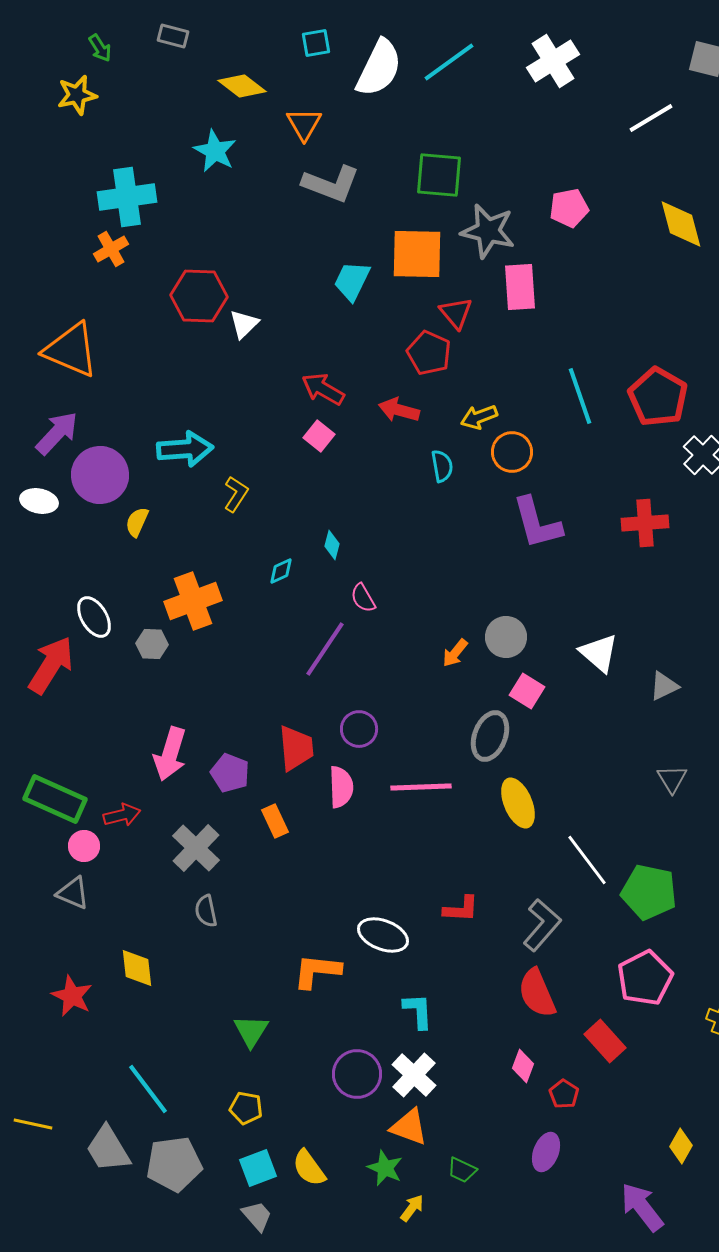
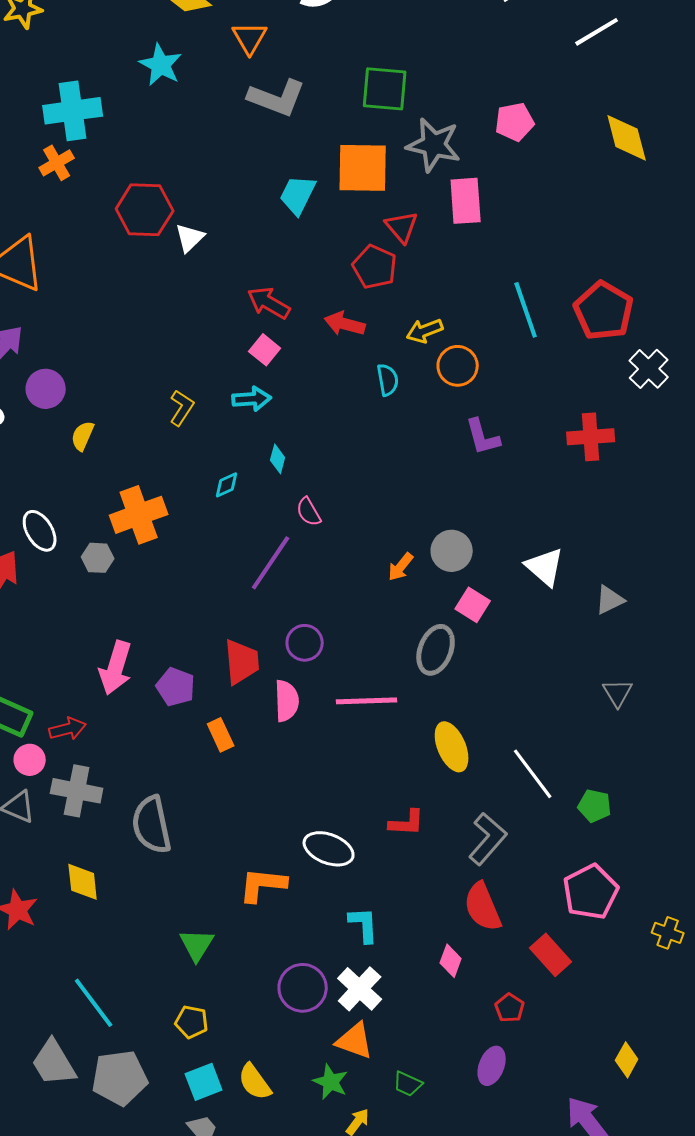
cyan arrow: (185, 449) -> (252, 399), moved, size x0.7
purple circle: (100, 475) -> (46, 389), size x0.7
purple L-shape: (537, 523) -> (483, 437), size x0.7
yellow ellipse: (518, 803) -> (452, 747), moved
gray cross: (196, 848) -> (77, 791), moved, turned -33
green pentagon: (649, 892) -> (595, 806), size x0.6
gray semicircle: (206, 911) -> (152, 825), size x1.8
pink diamond: (523, 1066) -> (451, 961), moved

